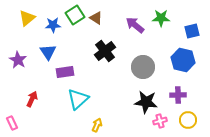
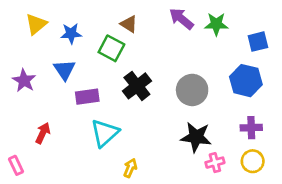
green square: (75, 15) -> (111, 48), moved, turned -30
purple arrow: (135, 25) -> (181, 19), moved
black cross: (105, 51) -> (137, 86), moved
purple cross: (178, 95) -> (251, 128), moved

